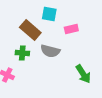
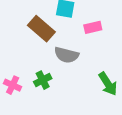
green cross: (22, 53) -> (43, 80), moved, turned -32

